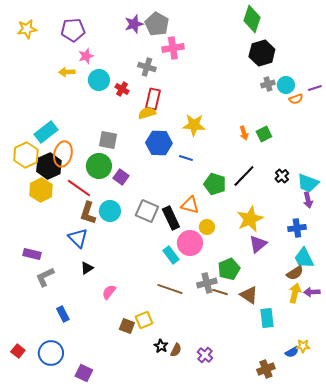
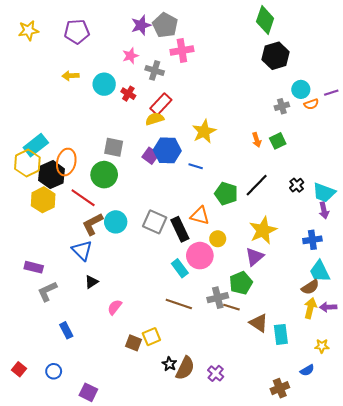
pink star: (86, 56) -> (130, 56), moved
gray cross: (268, 84) -> (282, 106), moved
red rectangle: (153, 99) -> (161, 104), turned 30
yellow star: (194, 125) -> (204, 131), turned -30
cyan rectangle: (46, 132) -> (36, 145), moved
purple square: (121, 177) -> (150, 156), moved
brown L-shape: (88, 213) -> (93, 224), turned 45
purple triangle: (258, 244) -> (255, 257), moved
brown triangle: (249, 295) -> (259, 323), moved
yellow star: (303, 346) -> (322, 346), moved
brown semicircle: (176, 350) -> (185, 368), size x1.6
blue circle: (51, 353) -> (54, 371), size x0.6

